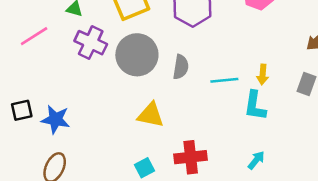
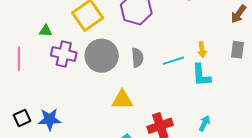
pink line: (34, 36) -> (19, 59), turned -45
cyan arrow: (256, 160) -> (204, 123), moved

